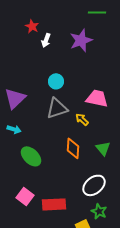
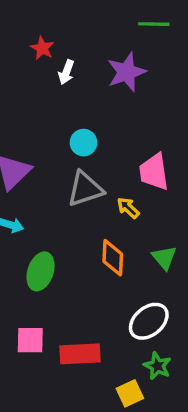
pink trapezoid: (97, 98) -> (154, 172), turned -110
green ellipse: (31, 156) -> (41, 271), turned 65
pink square: (25, 196) -> (30, 340), turned -36

